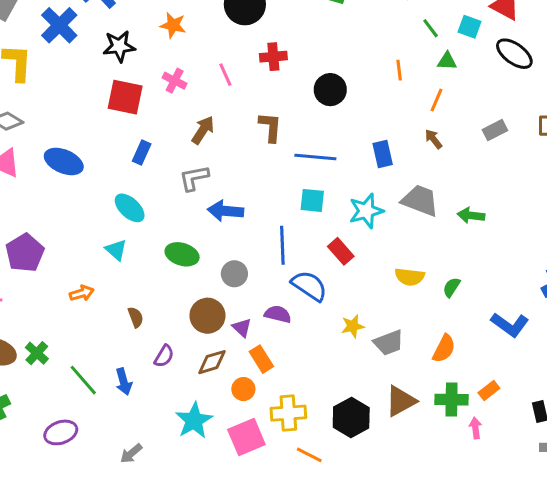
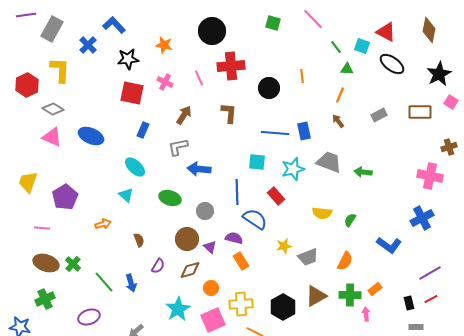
blue cross: (59, 25) -> (88, 45), size x0.7
red cross: (273, 57) -> (231, 66), size x1.5
orange line: (399, 70) -> (302, 76), moved
blue line: (315, 157) -> (275, 133), moved
orange rectangle: (261, 359) -> (241, 261), moved

